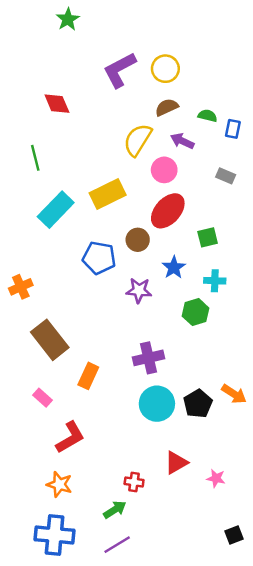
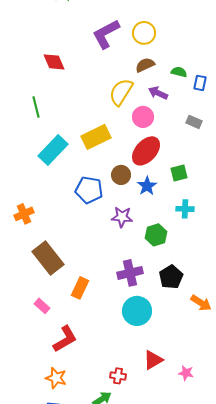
blue star: (174, 267) -> (147, 186), moved
green hexagon: (196, 312) -> (156, 235), moved
black pentagon: (198, 404) -> (171, 277), moved

